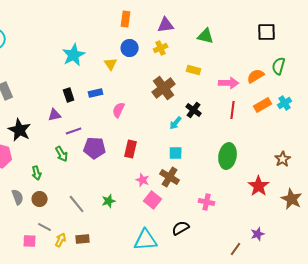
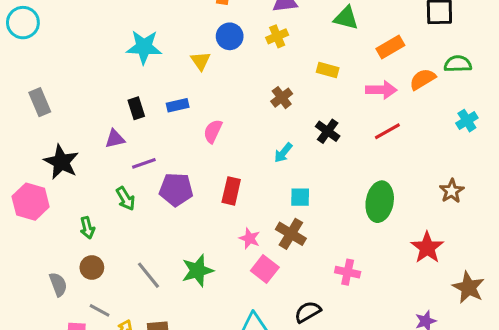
cyan star: (74, 55) -> (144, 47), turned 30
green semicircle: (279, 66) -> (458, 64), turned 72
brown cross: (164, 88) -> (282, 98), size x0.6
orange rectangle: (263, 105) -> (390, 47), moved
red line: (233, 110) -> (387, 131), turned 54
cyan arrow: (176, 123) -> (283, 153), moved
brown star: (283, 159) -> (452, 191), moved
gray semicircle: (18, 197) -> (58, 284), moved
brown star: (292, 199) -> (468, 287), moved
green star: (109, 201) -> (197, 271), size x1.5

